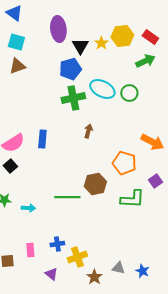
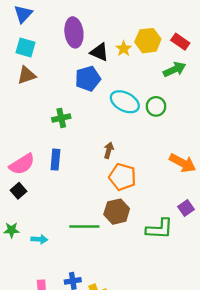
blue triangle: (14, 13) -> (23, 14), turned 36
black triangle: (80, 46) -> (99, 52), turned -36
green cross: (73, 98) -> (61, 118), moved, size x0.7
orange pentagon: (124, 163) -> (122, 177), moved

